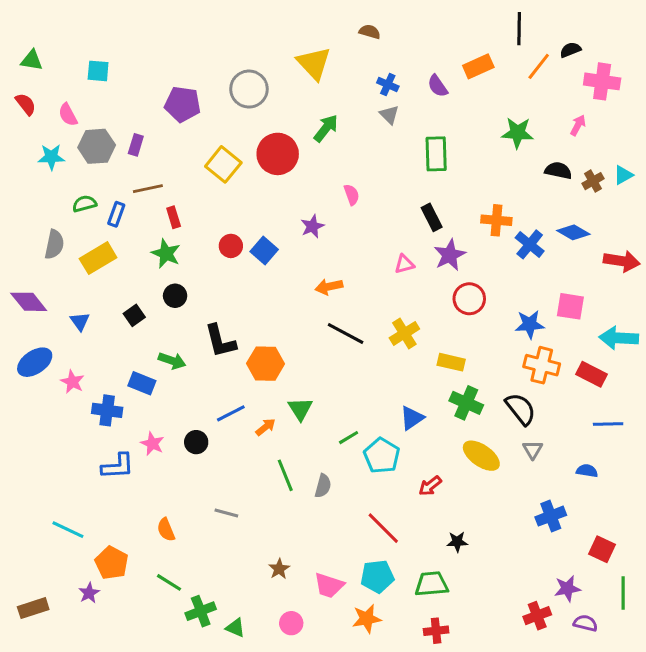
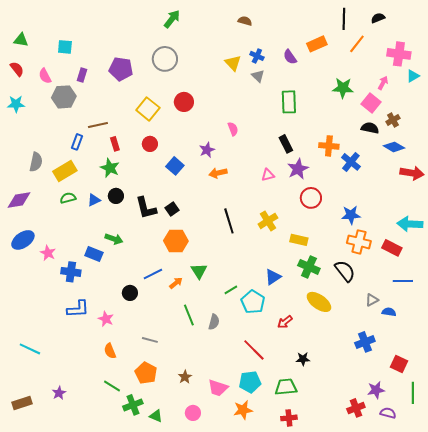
black semicircle: (570, 50) -> (378, 18), moved
yellow triangle: (314, 63) -> (233, 63), moved, size x0.7
green arrow: (326, 128) -> (172, 19), moved
purple rectangle: (136, 145) -> (82, 75), moved
red circle: (278, 154) -> (184, 102), size x0.7
cyan star: (51, 157) -> (16, 104), moved
black semicircle: (558, 171) -> (370, 128), moved
cyan triangle: (623, 175) -> (413, 76), moved
green semicircle: (85, 204) -> (68, 198), moved
blue diamond: (573, 232) -> (394, 147), moved
red circle: (231, 246) -> (150, 144), moved
orange arrow: (329, 287) -> (218, 173), moved
purple diamond: (29, 302) -> (19, 200), turned -60
pink square: (570, 306) -> (371, 103), moved, turned 30
black square: (134, 315) -> (172, 209), moved
blue triangle: (80, 321) -> (94, 200), moved, turned 40
black line: (346, 333) -> (229, 221), turned 45
black L-shape: (220, 341) -> (146, 208), moved
pink star: (152, 444) -> (106, 319), moved
gray triangle: (533, 450) -> (372, 300), moved, turned 32
cyan line: (68, 530) -> (30, 349), moved
orange pentagon: (112, 563) -> (146, 373), moved

